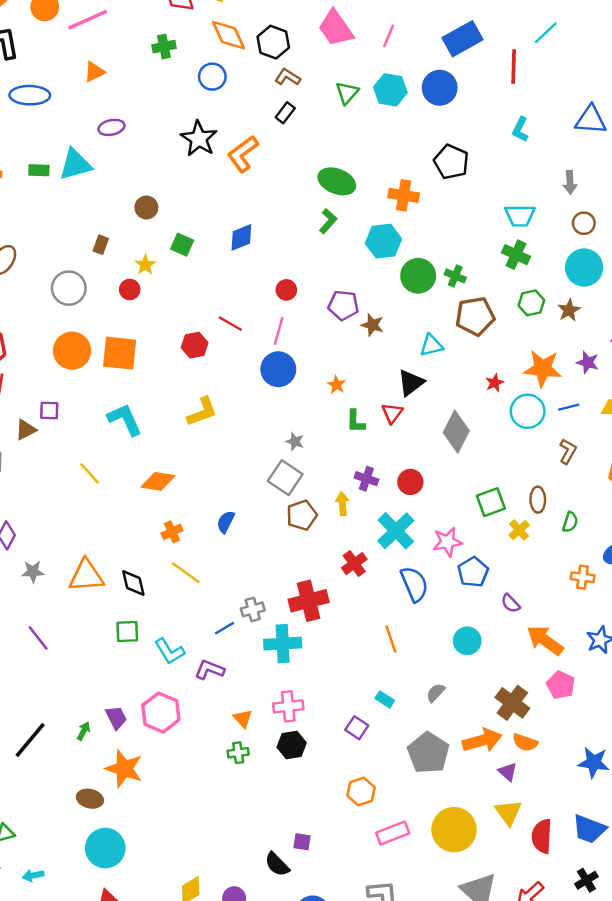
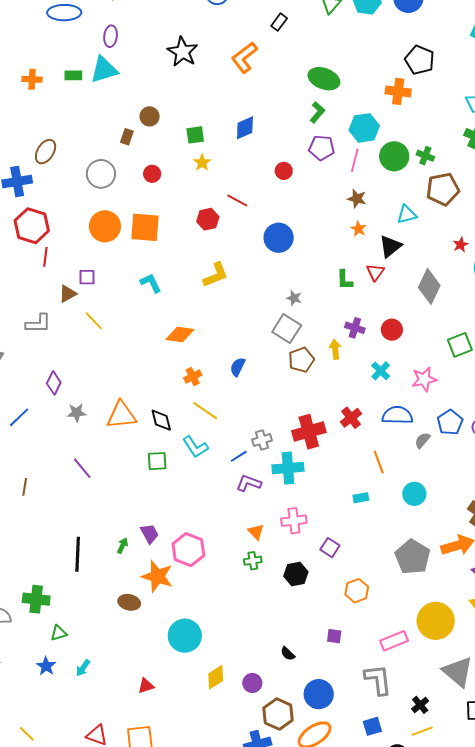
purple ellipse: (111, 127) -> (111, 36), moved, turned -70
black star: (199, 139) -> (183, 52), moved
orange cross: (404, 195) -> (398, 91), moved
brown circle: (146, 207) -> (150, 116), moved
green square: (182, 245) -> (195, 135), turned -30
yellow star: (145, 265) -> (202, 163), moved
purple pentagon: (343, 305) -> (322, 148), moved
pink line: (279, 331) -> (355, 160), moved
orange star: (337, 385) -> (359, 229), moved
cyan L-shape: (125, 419) -> (151, 283), size x0.7
yellow line: (89, 473) -> (94, 321), moved
cyan cross: (396, 531) -> (381, 371), size x0.6
red cross: (354, 564) -> (351, 418), moved
blue pentagon: (473, 572) -> (450, 422), moved
blue semicircle: (414, 584) -> (397, 415), turned -64
cyan circle: (467, 641) -> (414, 494), moved
cyan L-shape: (169, 651) -> (195, 447), moved
purple L-shape: (209, 670) -> (249, 483), moved
gray semicircle: (436, 693) -> (422, 440), moved
cyan rectangle: (385, 699) -> (361, 498), moved, turned -42
pink hexagon: (161, 713) -> (188, 550), moved
purple square: (357, 728) -> (330, 548), moved
black line: (30, 740) -> (78, 554), turned -36
black hexagon: (292, 745) -> (296, 574), moved
pink rectangle: (393, 833) -> (394, 641), moved
purple square: (302, 842) -> (334, 636), moved
cyan circle: (105, 848) -> (185, 636), moved
black semicircle: (277, 864) -> (288, 654), size x0.7
cyan arrow: (33, 875) -> (83, 668), turned -42

